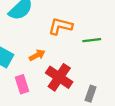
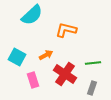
green line: (92, 40) -> (93, 63), moved

